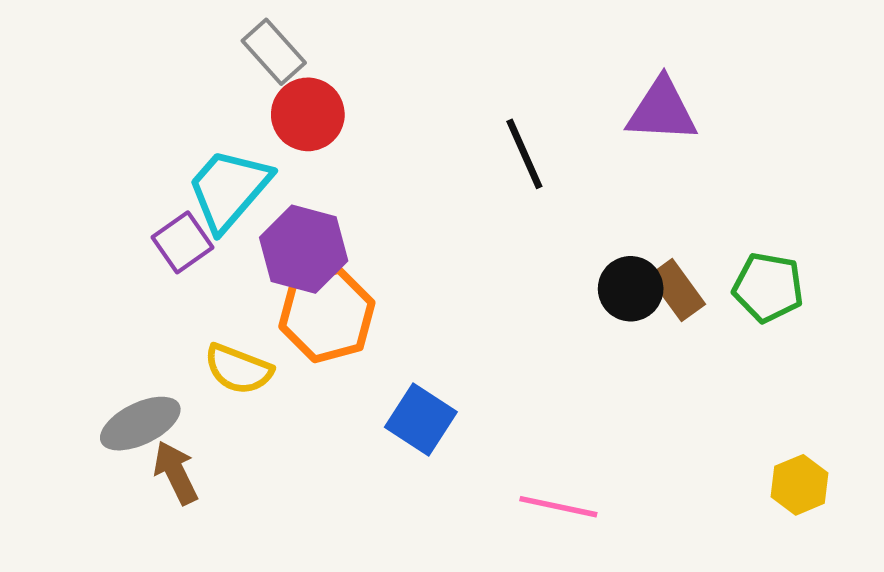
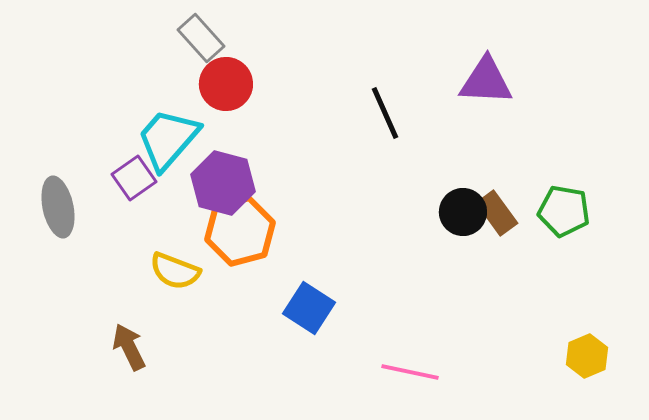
gray ellipse: (140, 424) -> (58, 207), moved, turned -76

